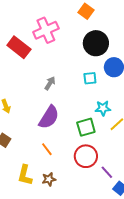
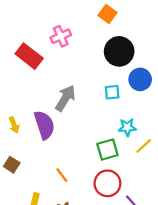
pink cross: (46, 30) -> (61, 36), size x0.7
gray arrow: (50, 83) -> (65, 98), size x1.6
purple semicircle: (49, 117) -> (44, 125), moved, turned -50

